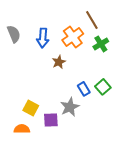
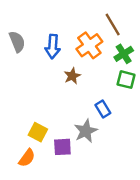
green square: (103, 87) -> (126, 80), moved, turned -35
orange semicircle: (22, 129) -> (27, 158), turned 126

